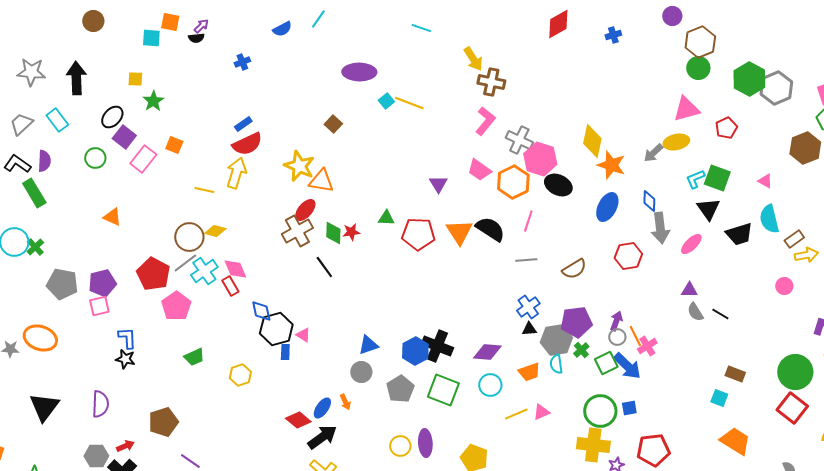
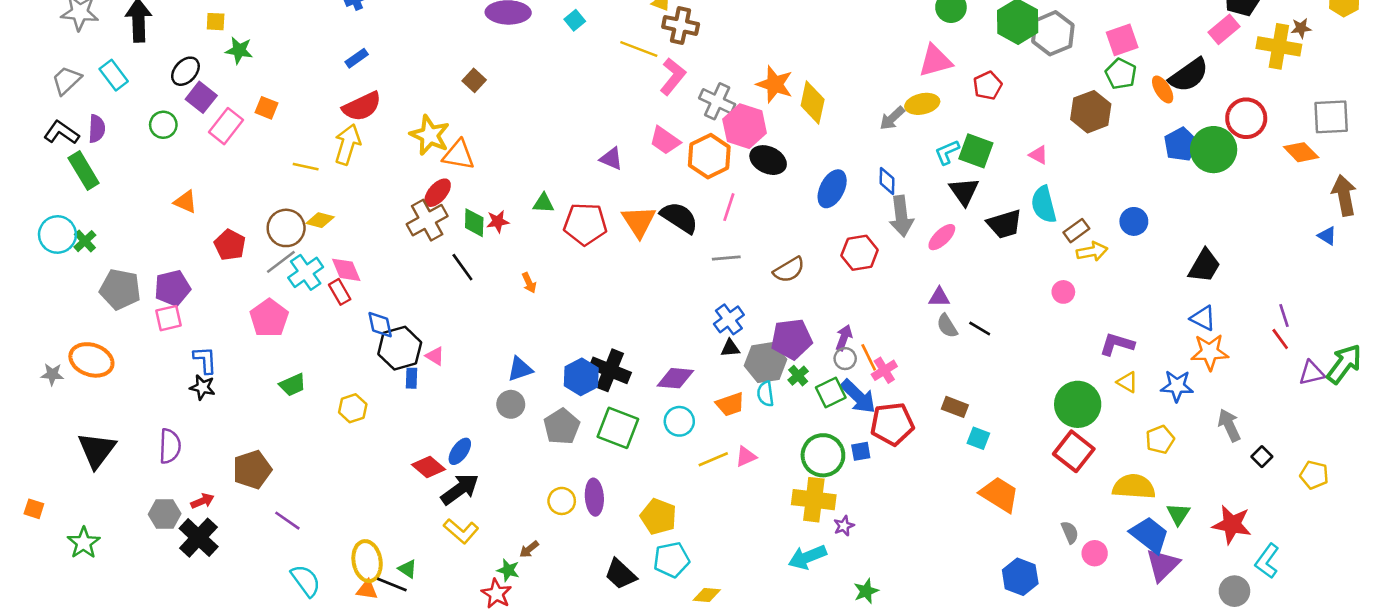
green star: (153, 101) -> (239, 50), turned -30
cyan square: (386, 101) -> (575, 20), moved
yellow line: (409, 103) -> (639, 49), moved
blue rectangle: (243, 124) -> (357, 58), moved
orange star: (611, 165) -> (775, 84), moved
purple triangle: (438, 184) -> (611, 159), turned -36
red pentagon: (153, 274) -> (230, 245), moved, size x0.7
brown rectangle: (735, 374) -> (955, 407), moved
orange arrow: (345, 402) -> (529, 283), moved
red pentagon: (653, 450) -> (892, 424), moved

